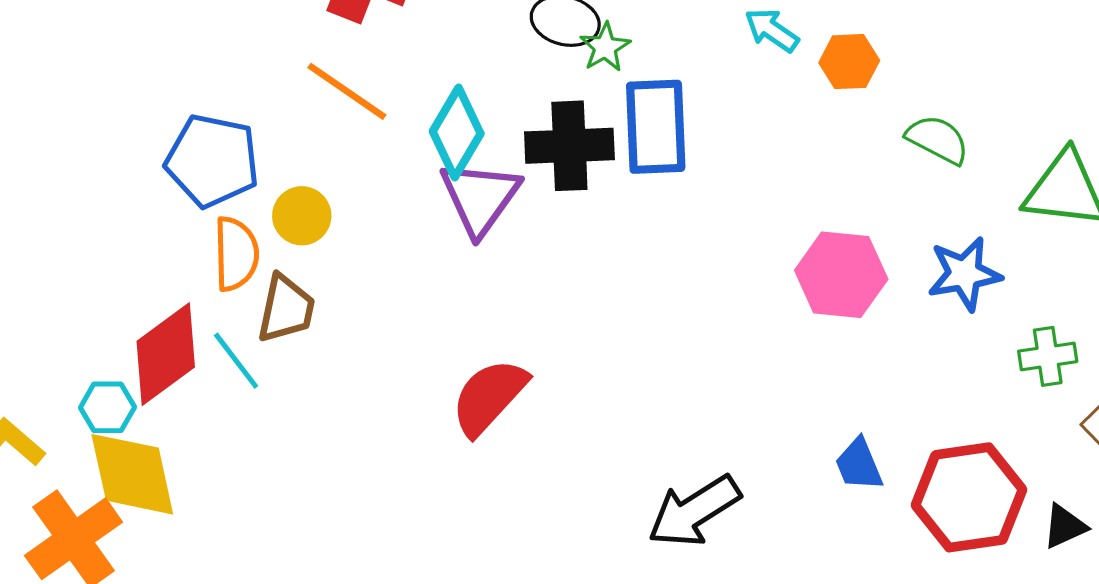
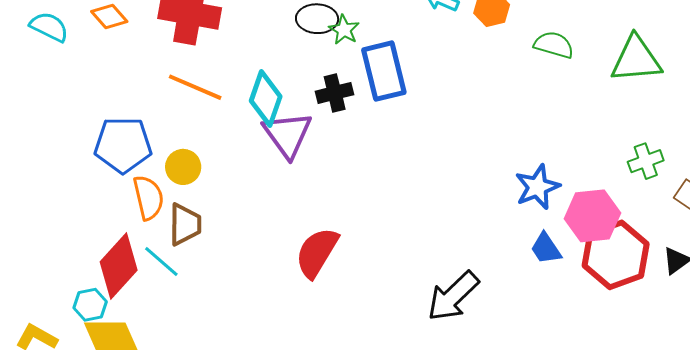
black cross: (569, 146) -> (335, 93), size x0.7
blue star: (964, 274) -> (537, 187), moved
pink hexagon: (841, 275) -> (592, 216), moved

